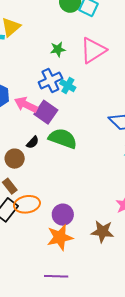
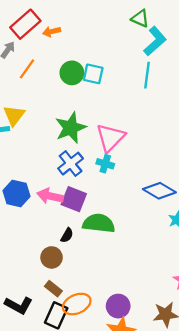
green star: (58, 49) -> (71, 128), size x1.8
pink triangle: (93, 50) -> (110, 138), moved
cyan cross: (68, 86) -> (105, 164), moved

